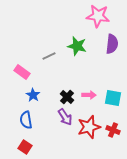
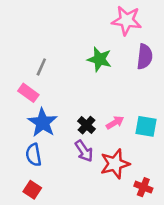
gray line: (49, 56) -> (41, 67), moved, turned -40
blue star: (33, 95) -> (43, 123), size x1.6
pink arrow: (89, 95) -> (115, 123), turned -32
red cross: (113, 130) -> (143, 187), moved

